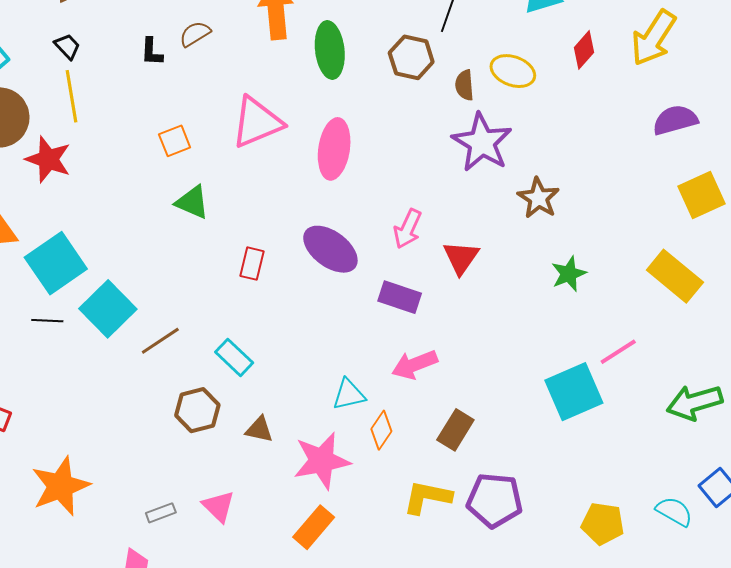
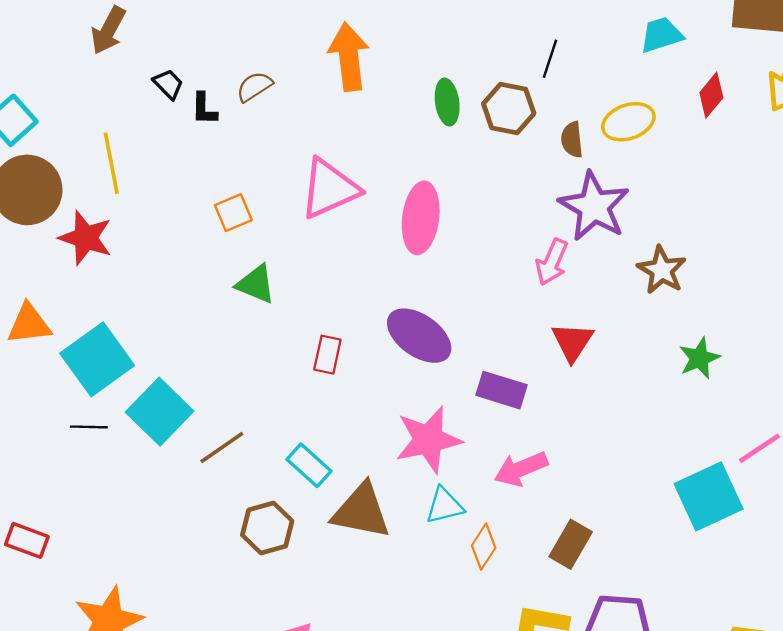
black trapezoid: (67, 46) -> (168, 84), moved
green ellipse: (330, 50) -> (447, 102), moved, size x0.7
yellow ellipse: (513, 71) -> (628, 122), turned -39
pink arrow: (408, 229) -> (552, 262), moved
brown triangle: (259, 429) -> (361, 511), moved, size x1.8
pink star: (322, 461) -> (428, 440), moved

